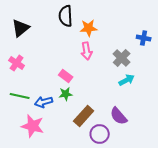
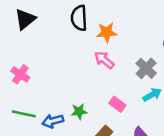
black triangle: (21, 28) -> (25, 19), moved
pink arrow: (87, 51) -> (104, 60), turned 138
pink rectangle: (66, 76) -> (117, 104), moved

